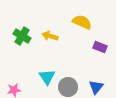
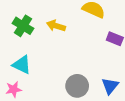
cyan triangle: (47, 77) -> (22, 65), moved, turned -30

